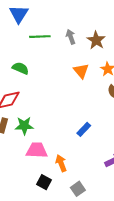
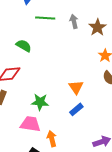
orange triangle: (81, 71) -> (76, 87), moved
green star: (24, 126) -> (40, 102), moved

